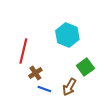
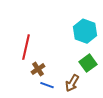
cyan hexagon: (67, 35) -> (85, 31), moved

